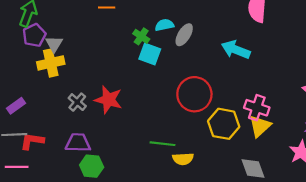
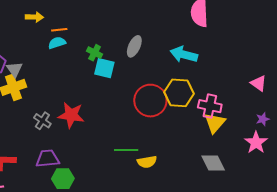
cyan semicircle: (164, 25) -> (57, 43), moved
yellow hexagon: (224, 124) -> (179, 93), moved

